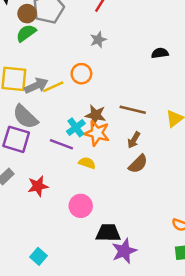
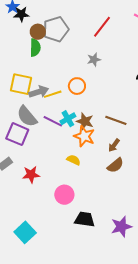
green semicircle: (26, 33) -> (35, 48), turned 120
cyan cross: (76, 127) -> (68, 119), moved
purple line: (61, 144) -> (53, 121), moved
purple star: (124, 251) -> (121, 227), moved
cyan square: (38, 256) -> (25, 232), size x1.5

